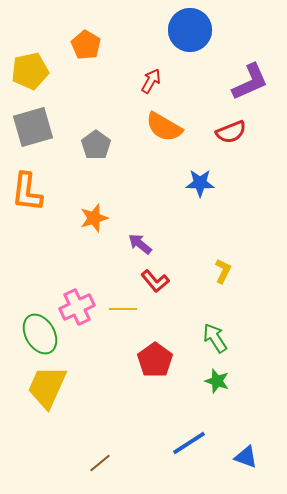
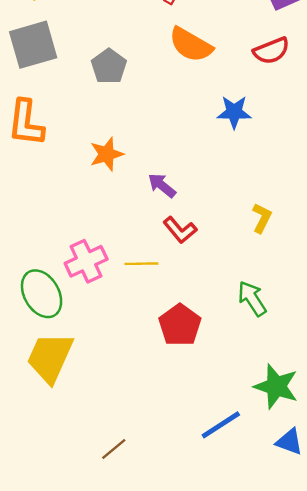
green star: (217, 381) -> (276, 386), moved, size x1.5

